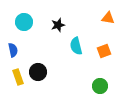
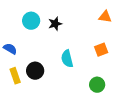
cyan circle: (24, 22) -> (31, 21), moved
cyan semicircle: (76, 46) -> (67, 59), moved
blue semicircle: (13, 50) -> (10, 49), turned -48

